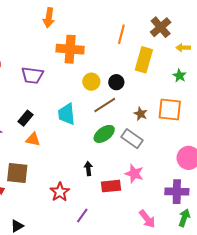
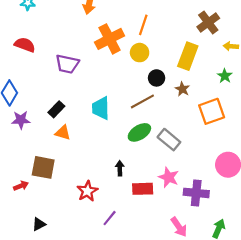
orange line: (121, 34) -> (143, 25), moved
orange cross: (70, 49) -> (110, 39), turned -36
yellow circle: (91, 82) -> (140, 53), moved
orange square: (170, 109) -> (212, 111), turned -30
brown star: (141, 114) -> (182, 89), moved
purple cross: (177, 192) -> (196, 193), moved

